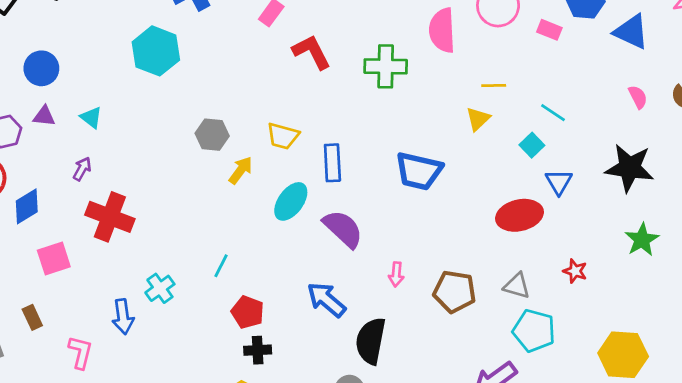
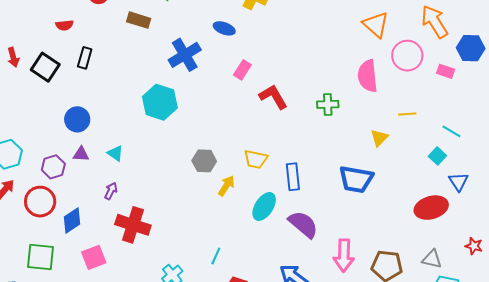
green cross: (386, 66) -> (328, 104), size x0.7
yellow triangle: (478, 119) -> (379, 138), moved
pink arrow: (396, 274) -> (344, 255), size x1.8

